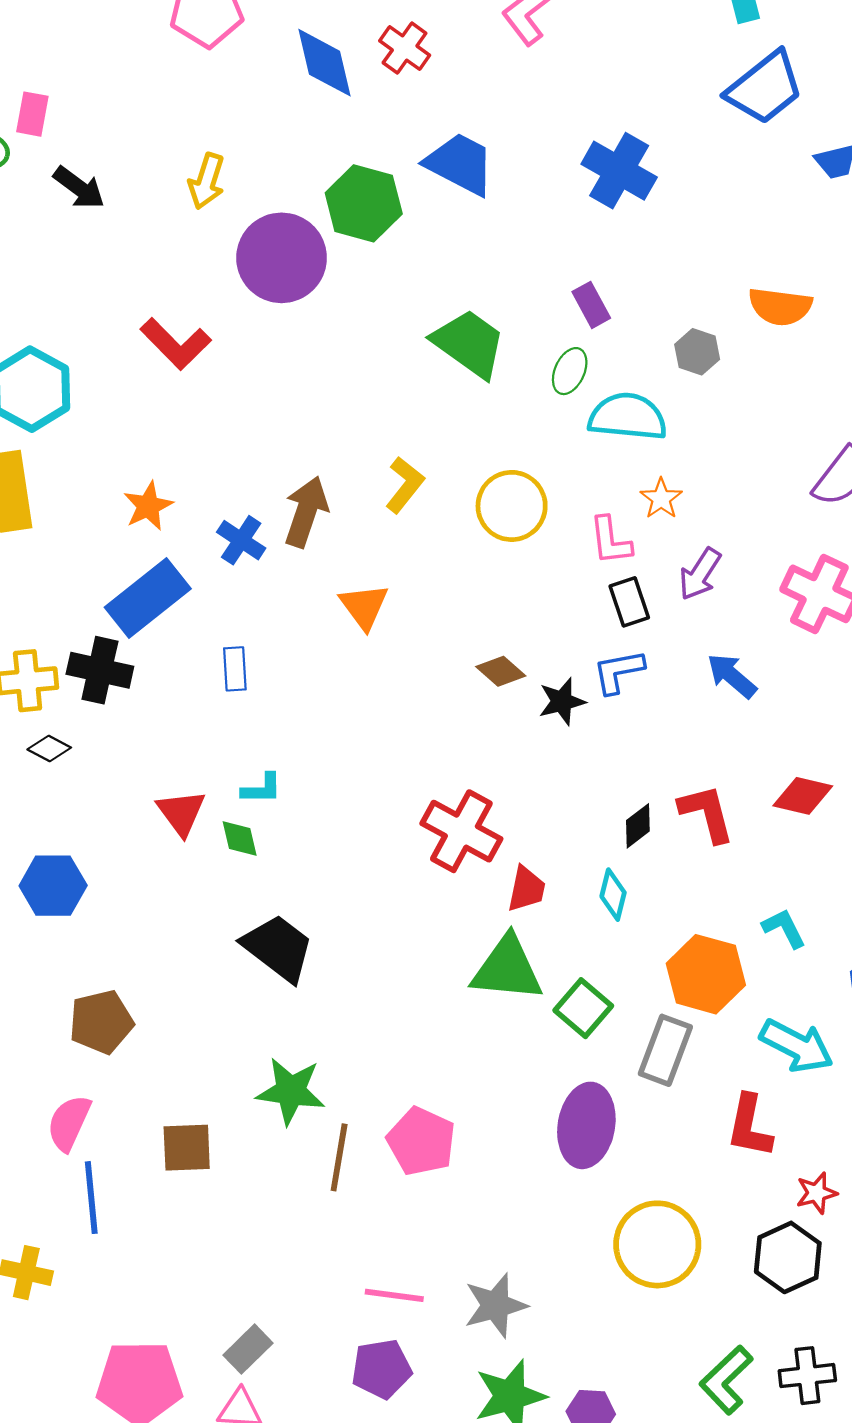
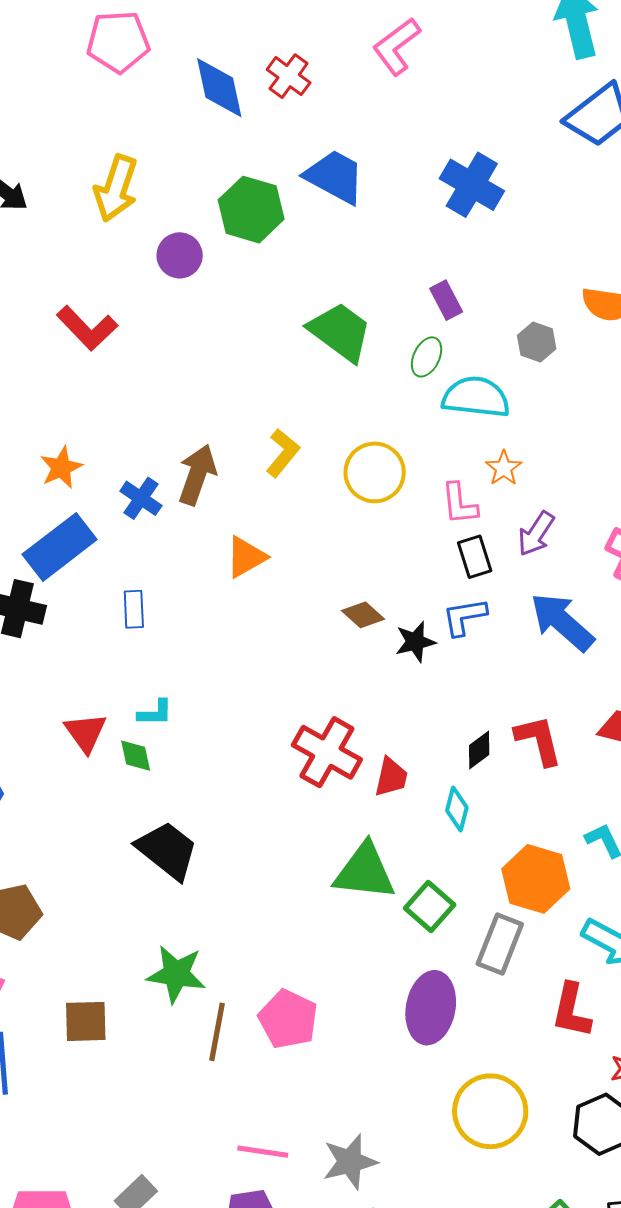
yellow arrow: (207, 181) -> (116, 188), size x1.4
purple circle: (282, 258) -> (180, 255), size x0.6
orange triangle: (364, 606) -> (246, 557), turned 36
blue arrow: (732, 676) -> (562, 622), size x1.5
red trapezoid: (526, 889) -> (391, 777), moved

